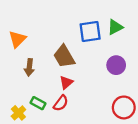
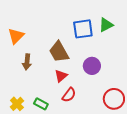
purple circle: (116, 65) -> (92, 66), moved
green rectangle: (38, 103) -> (41, 104), moved
red semicircle: (61, 103) -> (69, 95), moved

